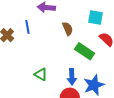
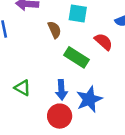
cyan square: (95, 18) -> (78, 13), moved

